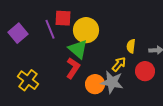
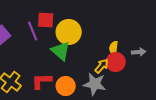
red L-shape: (73, 68) -> (42, 81), moved, turned -125
red circle: (145, 71) -> (116, 62), moved
orange circle: (95, 84) -> (66, 86), moved

